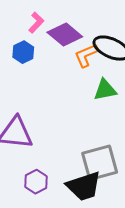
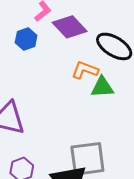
orange L-shape: (86, 55) -> (85, 70), moved, turned 36

